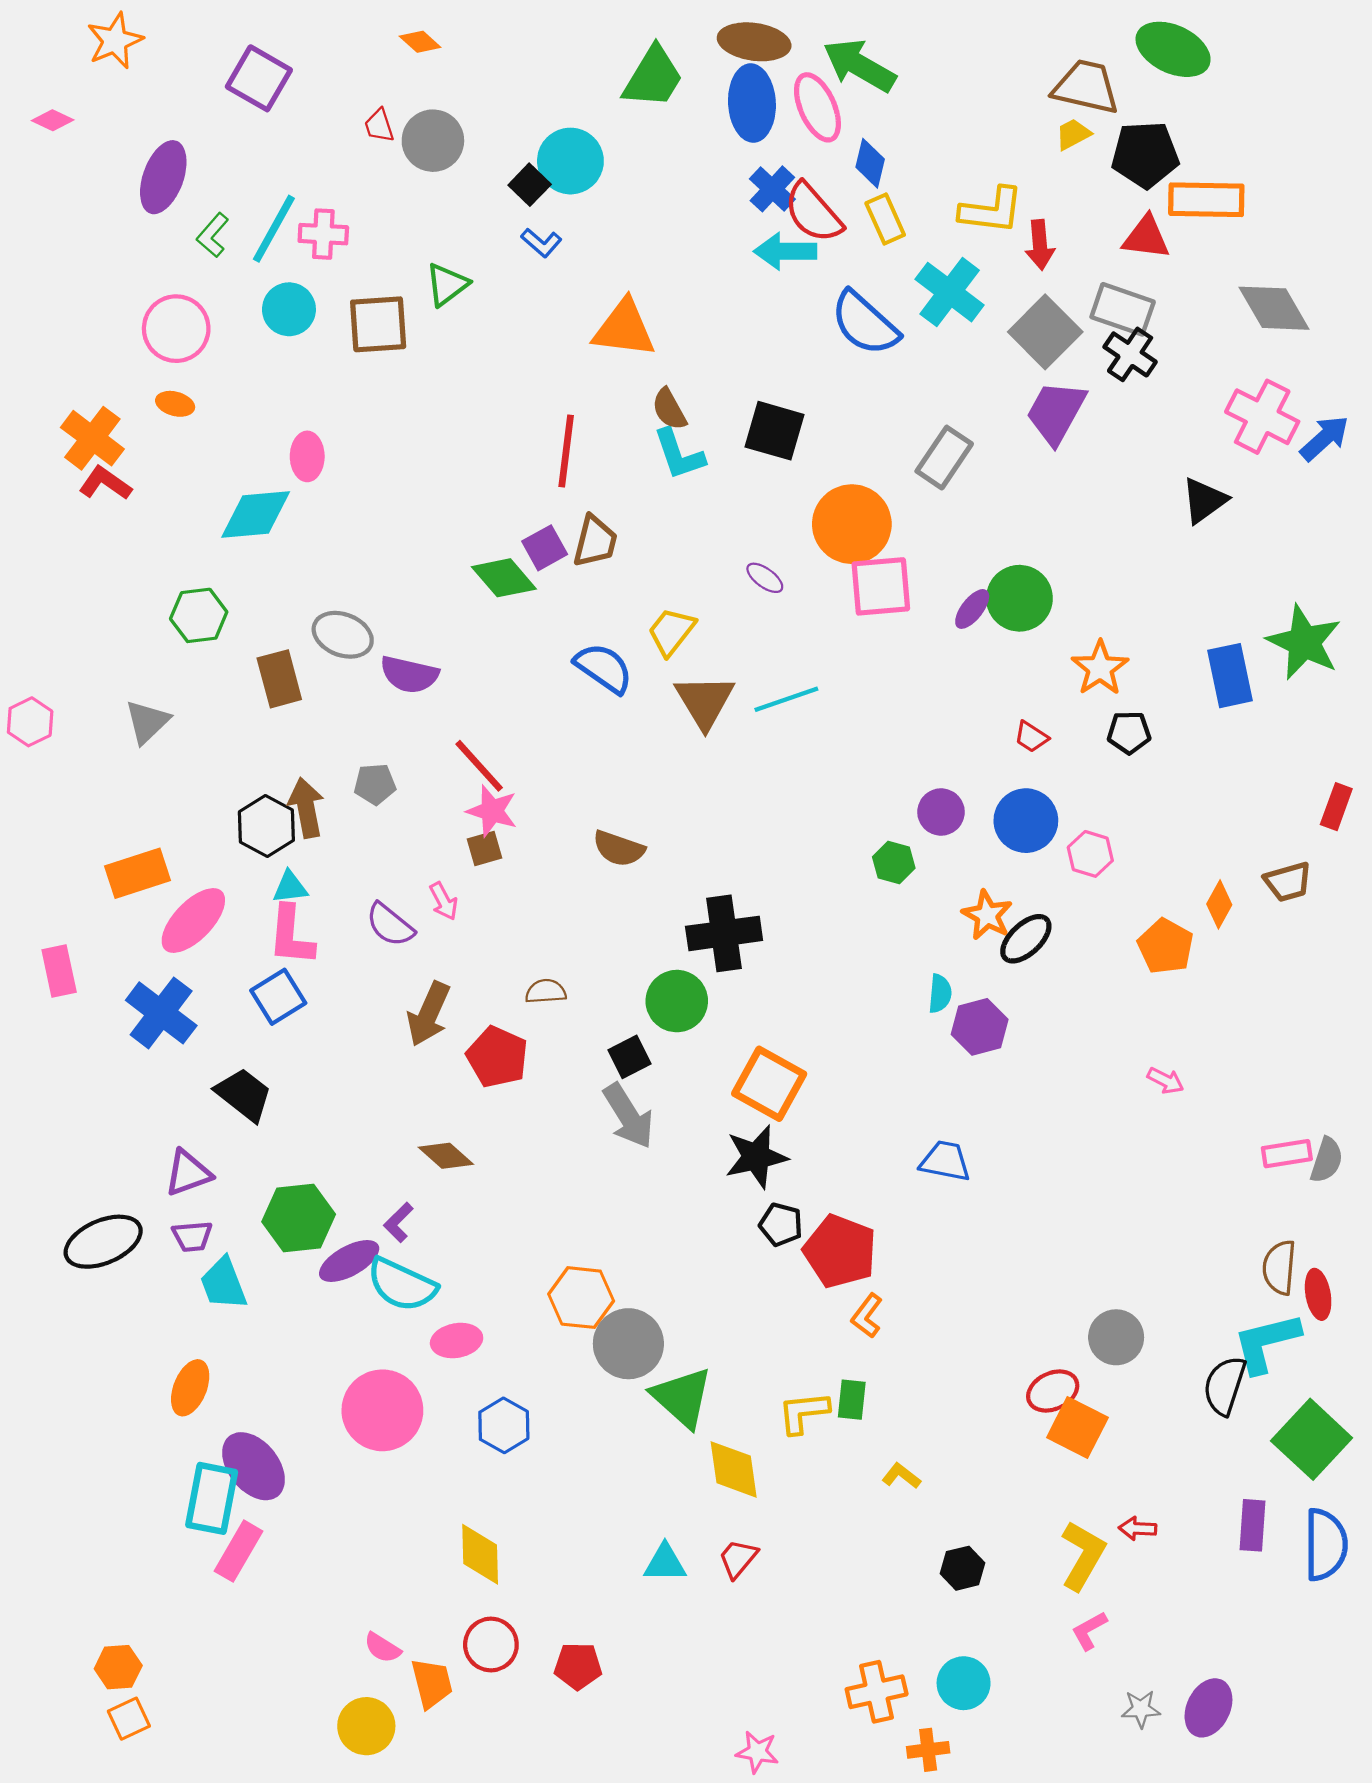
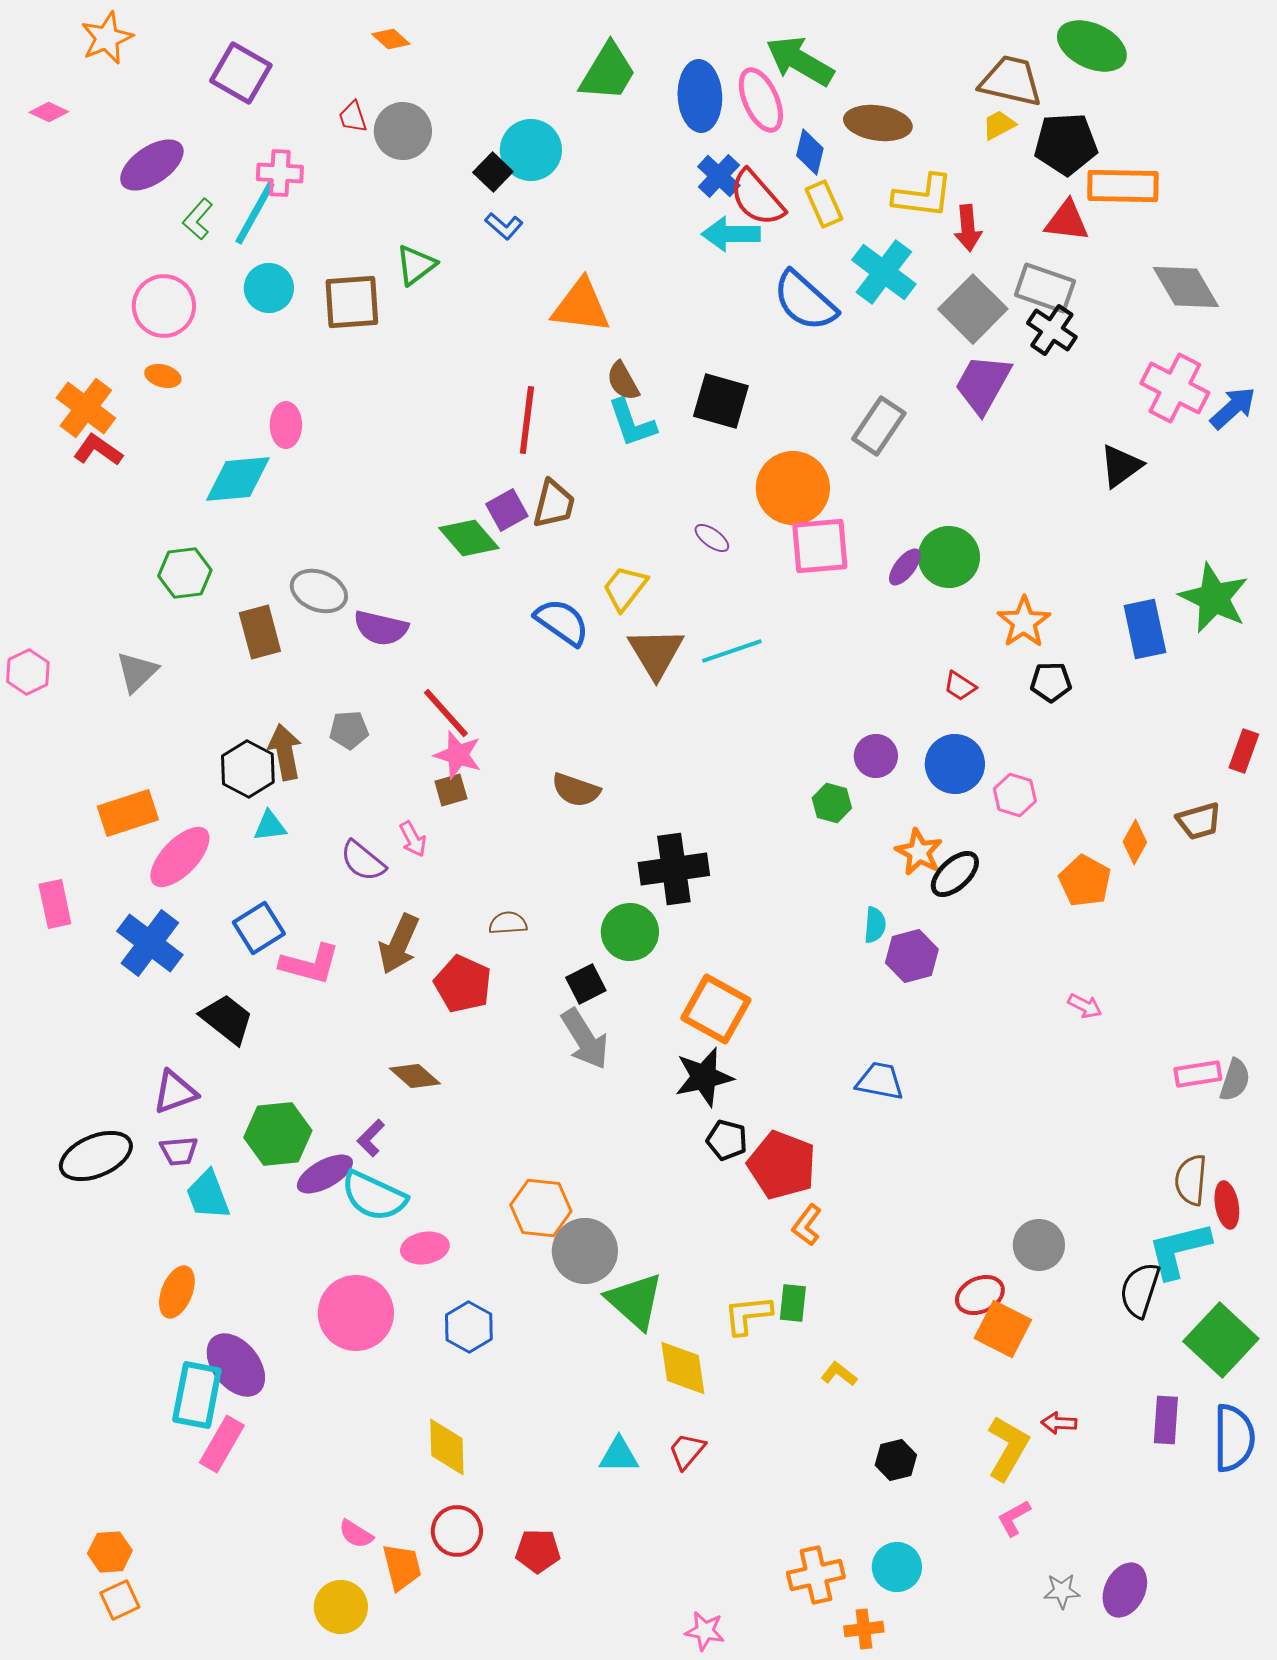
brown ellipse: (754, 42) -> (878, 123), moved
purple ellipse: (163, 177) -> (152, 165), turned 36
pink cross: (323, 234) -> (280, 173), moved
pink L-shape: (291, 936) -> (310, 964), moved, turned -80

